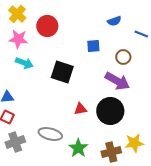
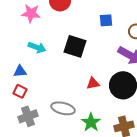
cyan arrow: (24, 63) -> (37, 47), moved

